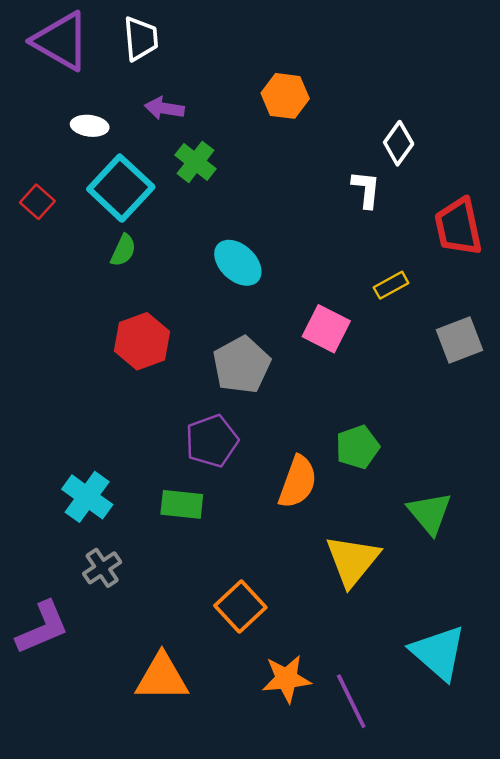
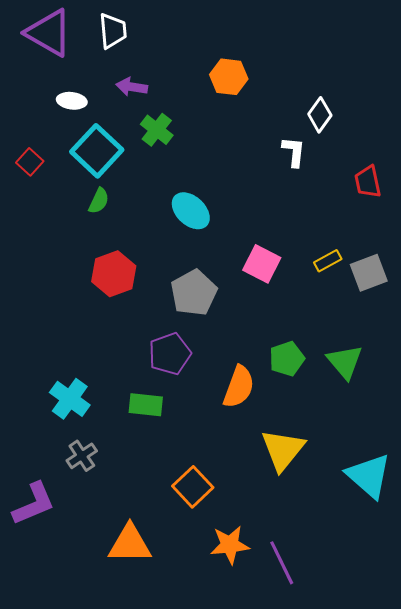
red trapezoid: (458, 227) -> (368, 182), size x0.7
yellow rectangle: (391, 285) -> (328, 261), moved
green triangle: (430, 513) -> (345, 362), moved
cyan triangle: (438, 653) -> (369, 476), moved

